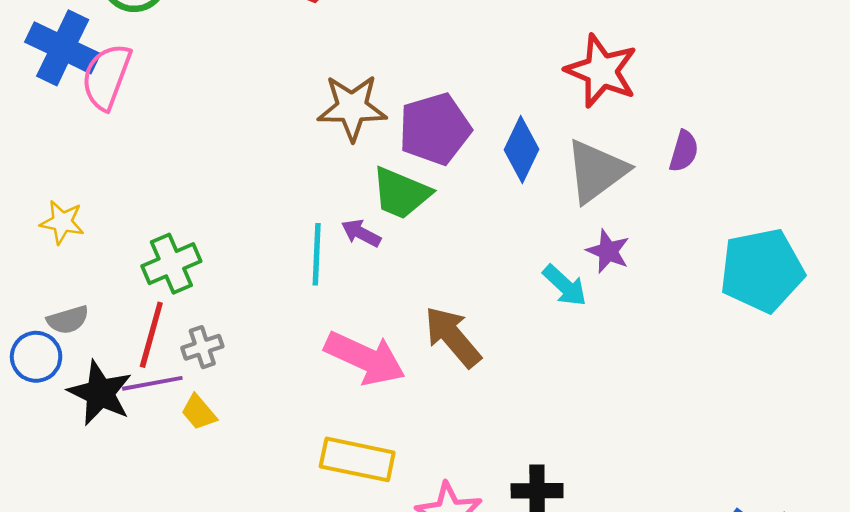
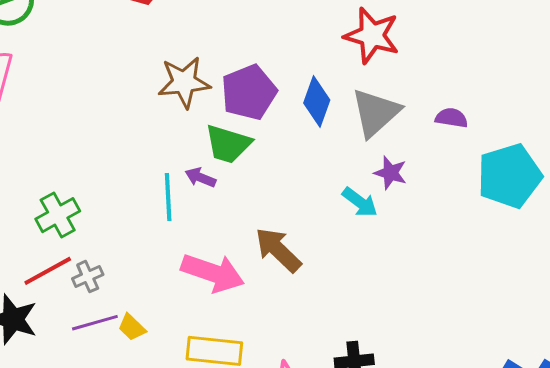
purple semicircle: (684, 151) -> (451, 118), moved, turned -92
red line: (151, 335) -> (48, 271), turned 51
purple line: (152, 383) -> (95, 323), moved
yellow trapezoid: (199, 412) -> (132, 327), moved

